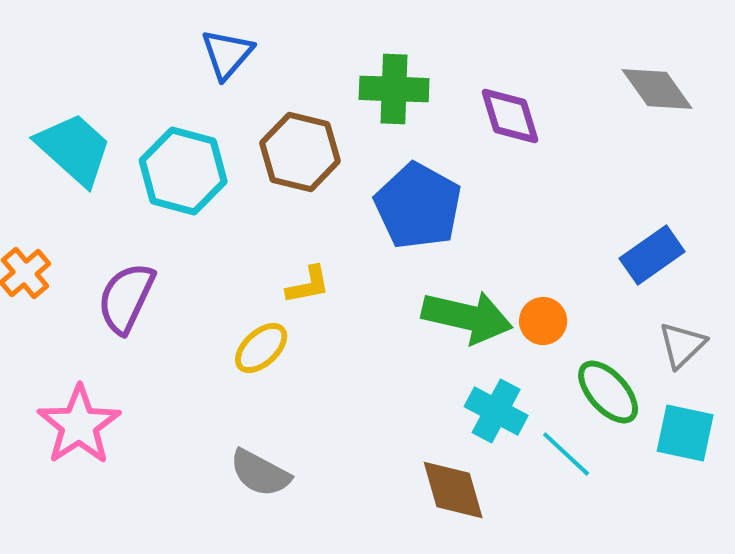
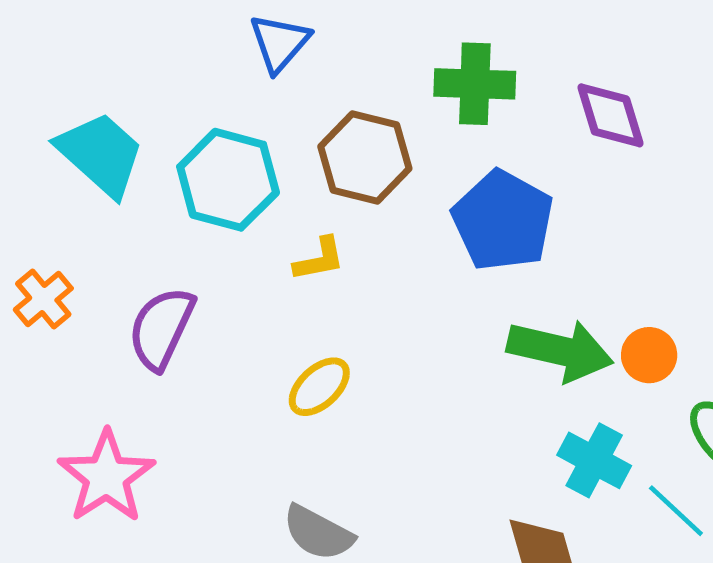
yellow L-shape: (308, 285) -> (319, 259), moved

